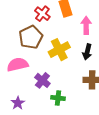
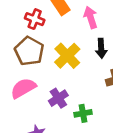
purple cross: (42, 80) -> (58, 98), turned 35

